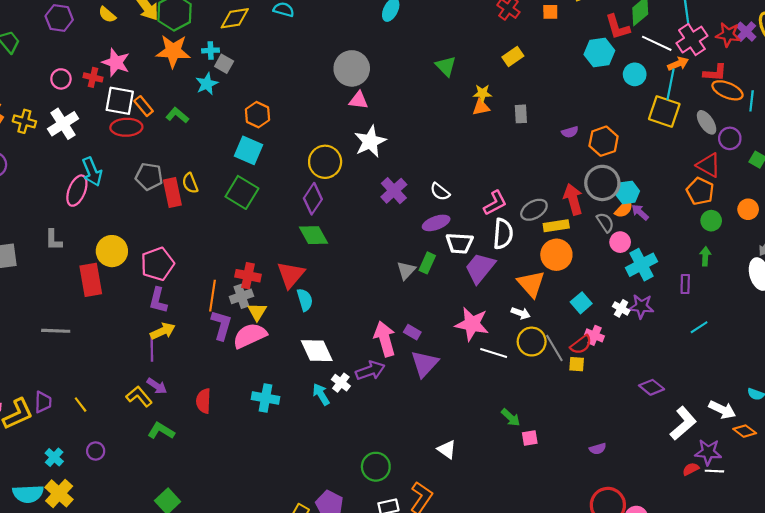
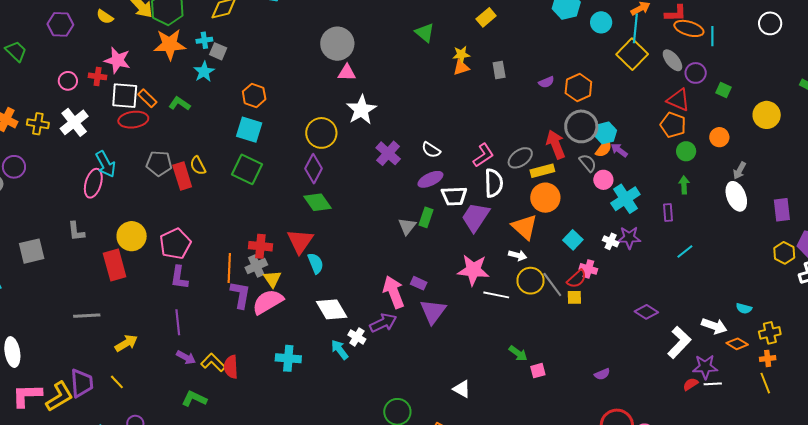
yellow square: (664, 112) -> (632, 54), turned 32
yellow arrow: (163, 331) -> (126, 343), moved
yellow L-shape: (139, 396) -> (213, 362), moved
purple trapezoid: (43, 402) -> (82, 383), size x1.4

